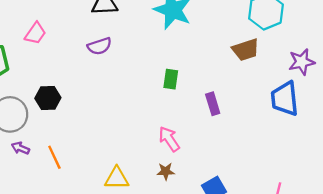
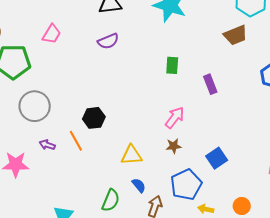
black hexagon: (48, 98) -> (94, 118), moved
pink arrow: (169, 139) -> (175, 118), turned 75
purple arrow: (20, 148) -> (47, 145), moved

